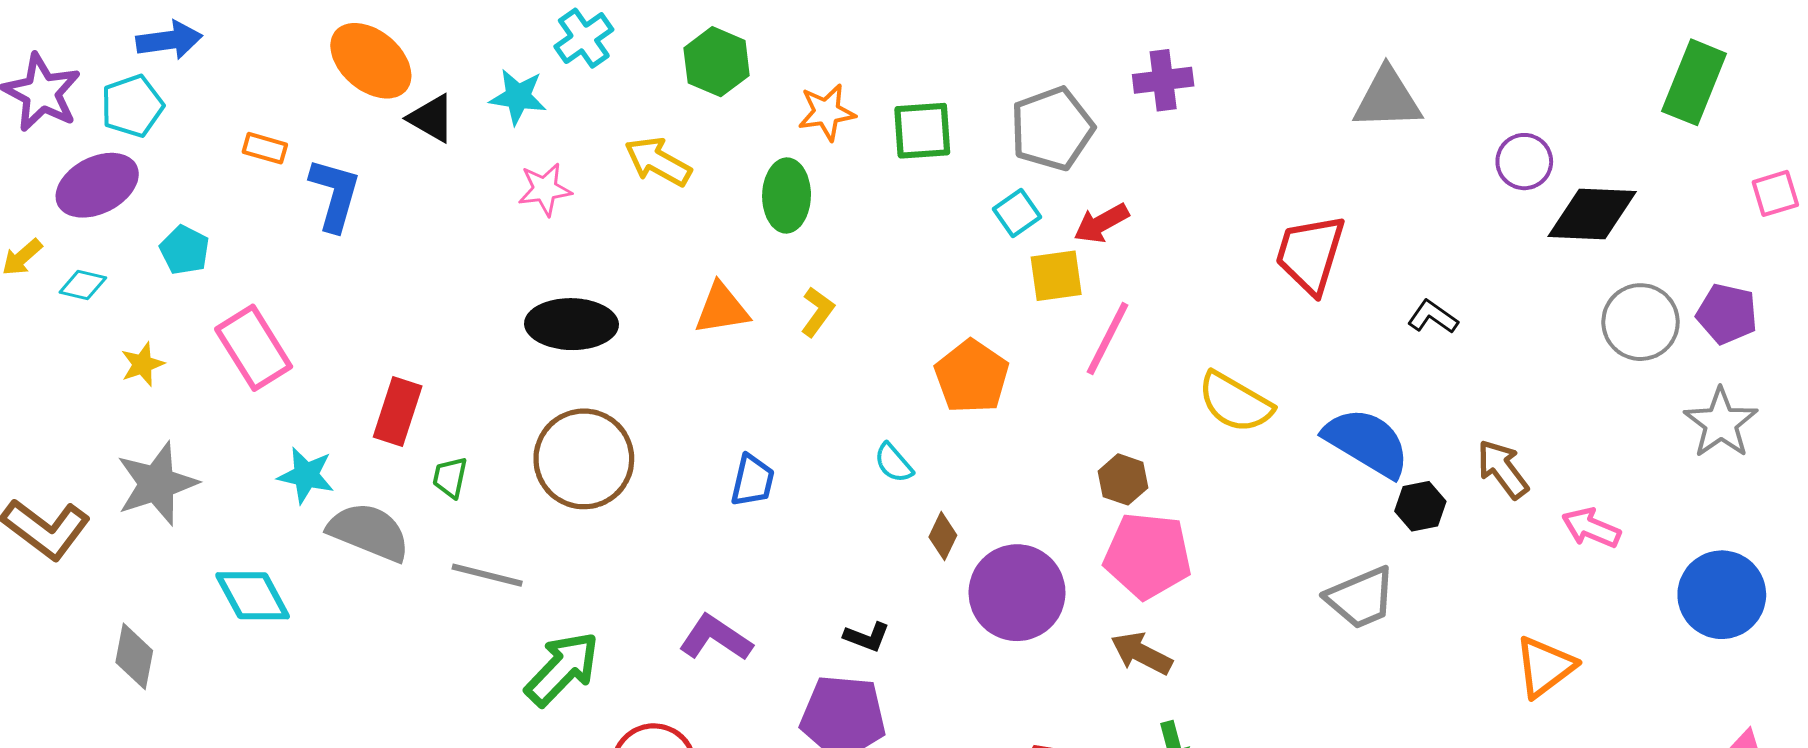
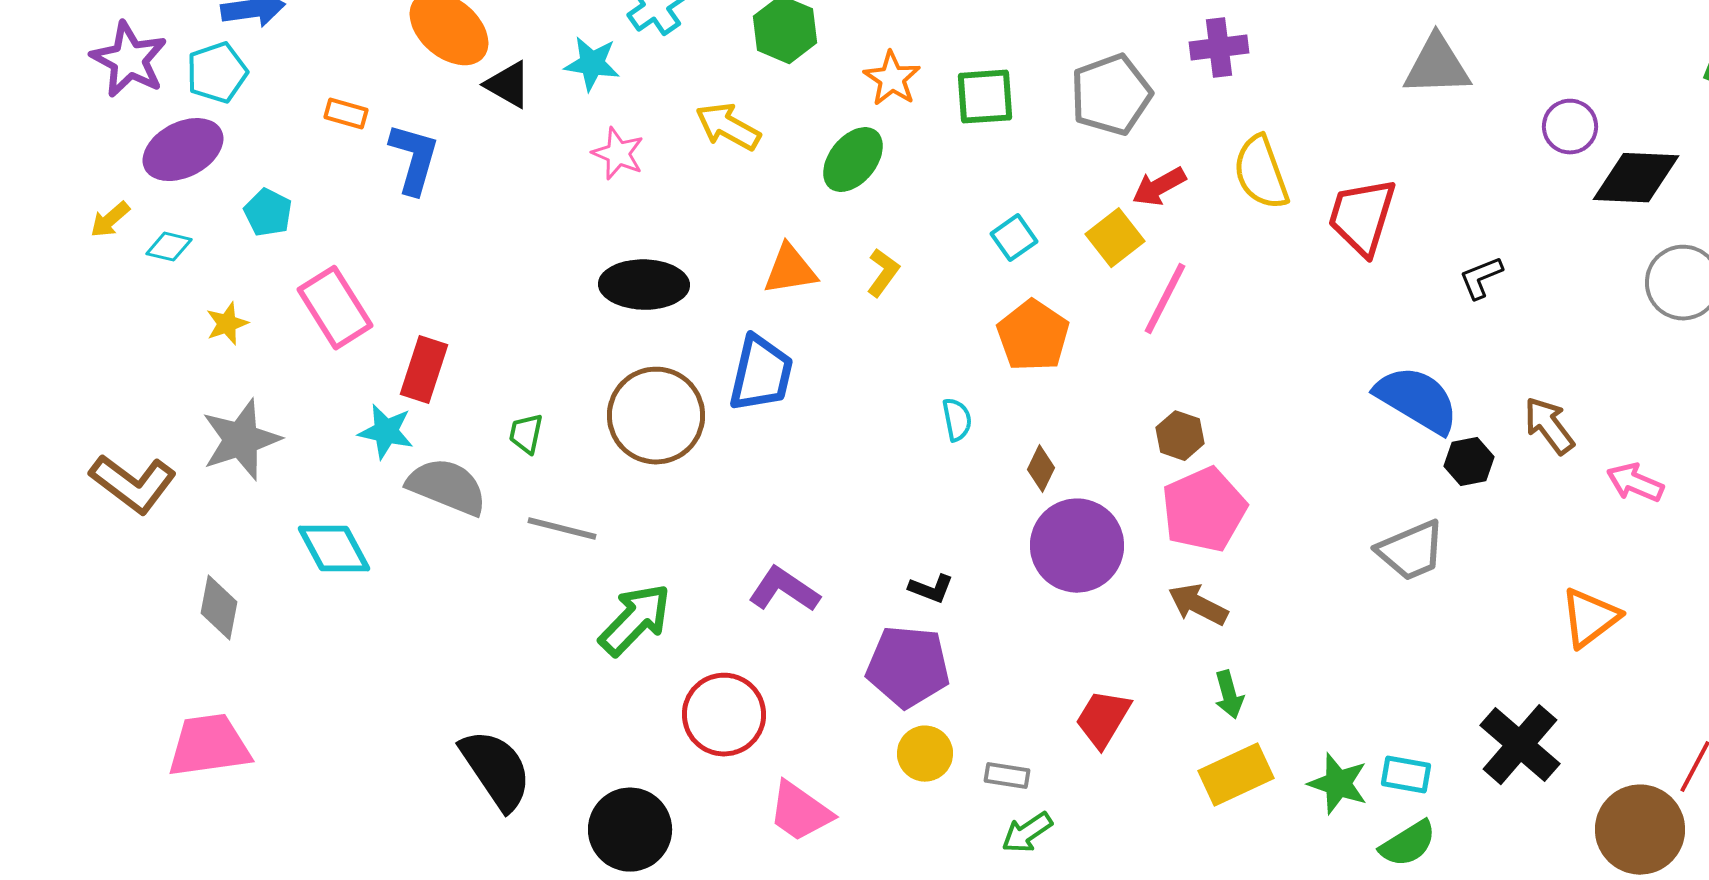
orange star: (827, 112) -> (892, 79), turned -30
pink star: (545, 189) -> (618, 154), turned 30
green ellipse: (787, 195) -> (853, 160), turned 38
cyan square: (1017, 213) -> (1014, 238), moved
yellow square: (1056, 276) -> (1115, 238), turned -30
black L-shape: (1433, 317) -> (1481, 278), turned -57
yellow semicircle: (1235, 402) -> (1261, 173), moved, turned 40
red rectangle: (398, 412) -> (424, 370), moved
cyan semicircle: (894, 463) -> (957, 420), turned -150
blue trapezoid: (753, 481) -> (761, 374), moved, size x1.5
brown diamond: (943, 536) -> (1041, 469), moved
pink pentagon: (1148, 556) -> (1204, 510), turned -30

